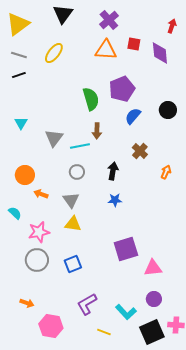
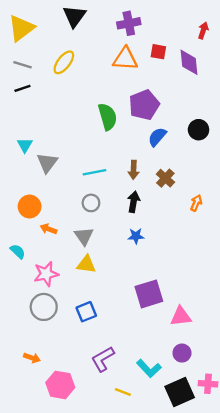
purple cross: (109, 20) -> (129, 23), turned 30
brown arrow: (97, 131) -> (134, 170), moved
gray triangle: (54, 138) -> (47, 163), moved

